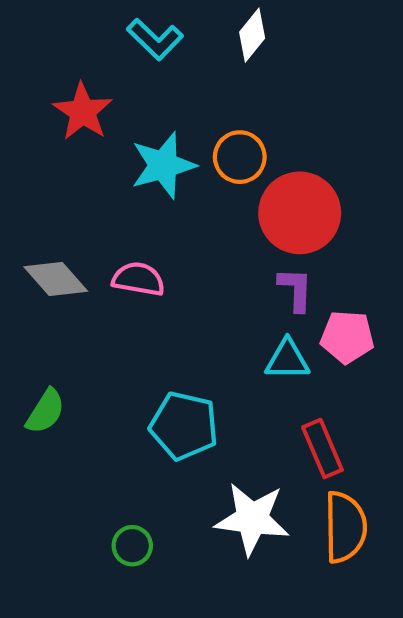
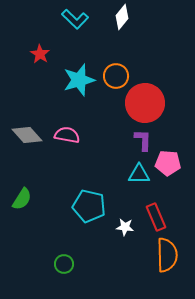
red star: (83, 112) -> (40, 54), size x0.7
white star: (252, 519) -> (125, 227), moved, size x0.5

